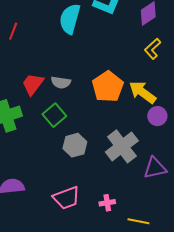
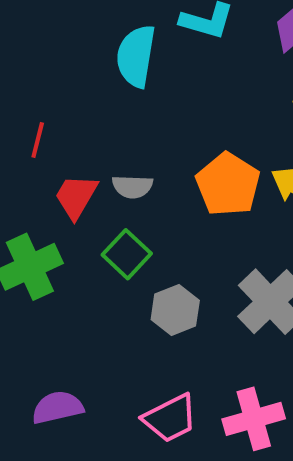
red line: (13, 31) -> (38, 140), moved
pink cross: (107, 203) -> (254, 419), size x1.8

